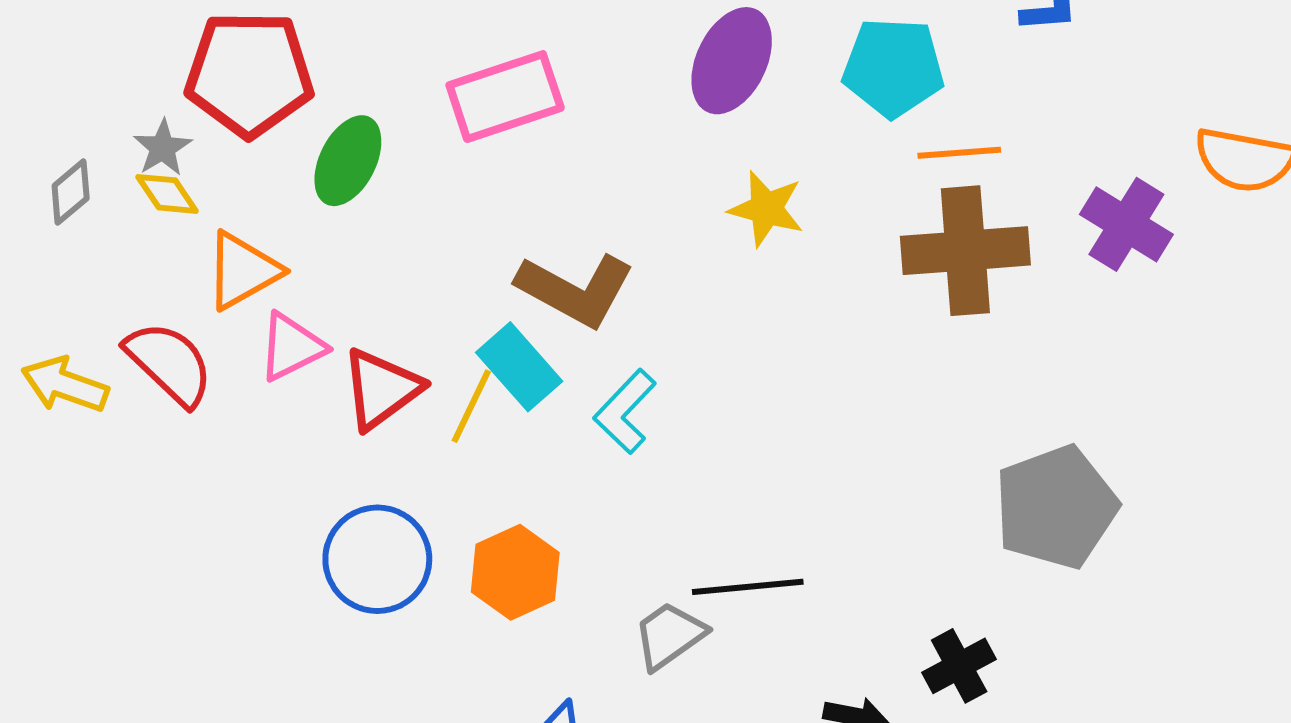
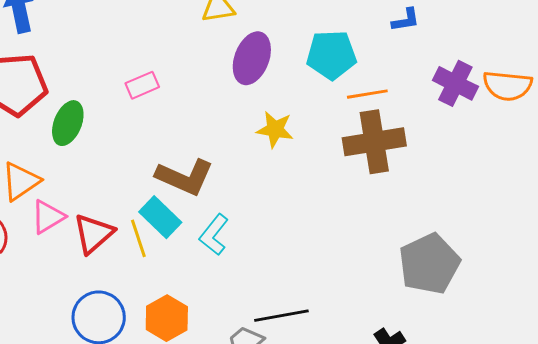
pink rectangle: (505, 97) -> (142, 85), size x0.6
purple cross: (1126, 224) -> (455, 83), moved
yellow line: (471, 406) -> (138, 238), turned -39

